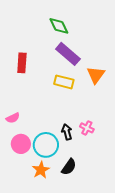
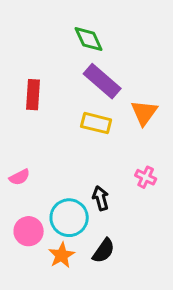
pink cross: (87, 128) -> (146, 177), moved
pink circle: (21, 144) -> (29, 231), moved

